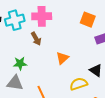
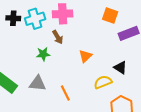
green star: (20, 63) -> (43, 54), moved

